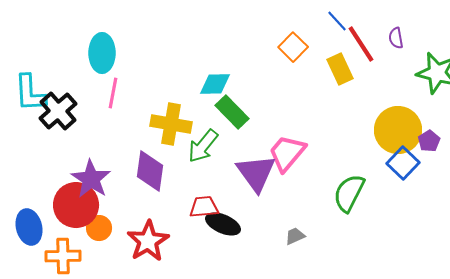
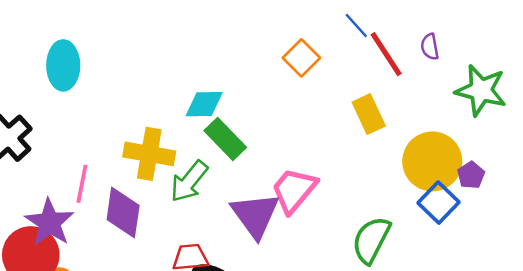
yellow rectangle: (340, 69) -> (369, 114), moved
pink line: (113, 93) -> (82, 184), moved

